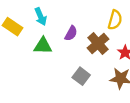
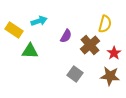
cyan arrow: (41, 16) -> (39, 21), turned -84
green triangle: (43, 46) -> (30, 51), moved

